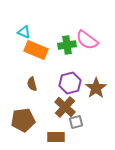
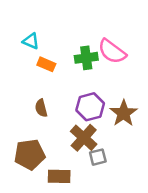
orange rectangle: (36, 50) -> (46, 64), size x0.6
brown rectangle: (56, 137) -> (59, 176), moved

